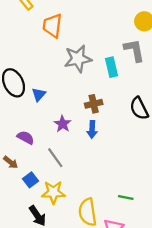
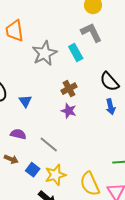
blue triangle: (39, 94) -> (25, 101), moved
purple star: (63, 124) -> (69, 111), moved
blue arrow: (92, 129) -> (111, 107), moved

